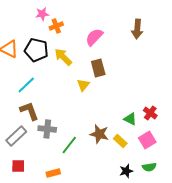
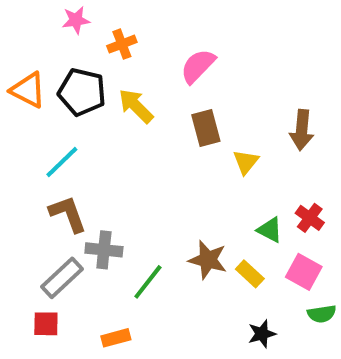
pink star: (42, 14) -> (76, 20), moved
brown arrow: (137, 29) -> (302, 130), moved
yellow triangle: (83, 85) -> (246, 162), moved
gray rectangle: (16, 136) -> (62, 278), moved
pink square: (147, 140) -> (304, 272), turned -30
green semicircle: (149, 167) -> (322, 314), moved

